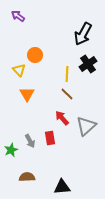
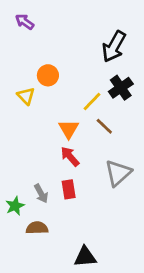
yellow line: (67, 74) -> (92, 101), turned 42
orange triangle: (27, 94) -> (69, 129), moved
brown line: (67, 94) -> (104, 126), moved
red arrow: (62, 118) -> (70, 156), moved
brown semicircle: (27, 177) -> (37, 228), moved

